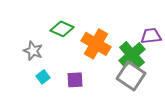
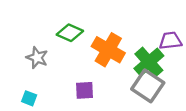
cyan square: (43, 77) -> (29, 98), moved, turned -32

